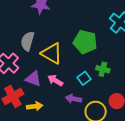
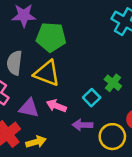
green pentagon: (85, 42) -> (51, 37), moved
green cross: (103, 69) -> (113, 83), turned 32

